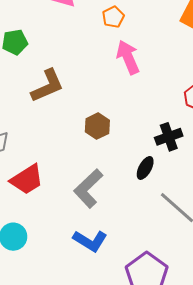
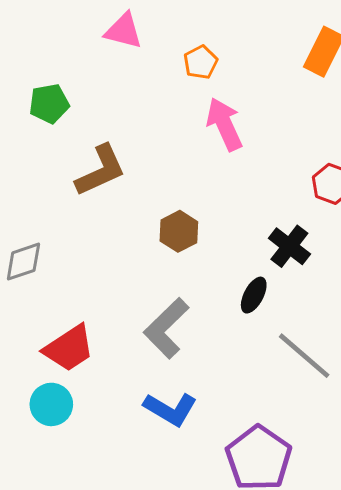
black cross: (169, 137) -> (289, 246), turned -32
red trapezoid: (27, 180) -> (69, 348), moved

